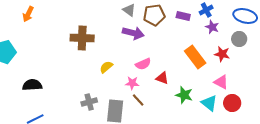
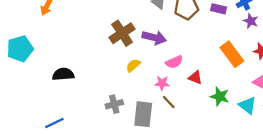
purple arrow: (133, 33) -> (154, 38), moved
brown cross: (82, 38) -> (122, 33), moved, turned -35
black semicircle: (32, 85) -> (63, 74), moved

